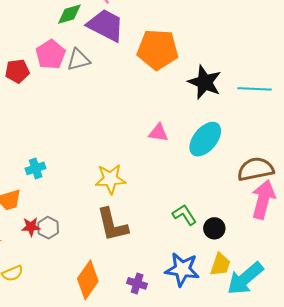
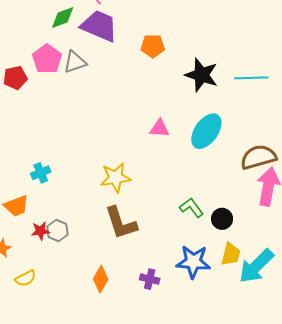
orange pentagon: (158, 49) -> (153, 46), size x0.6
orange diamond: (88, 280) -> (101, 279), size x0.7

